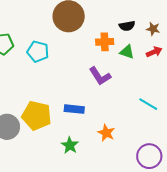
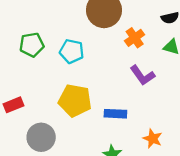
orange cross: (105, 42) -> (135, 38), moved, turned -30
yellow pentagon: (37, 116) -> (75, 100), moved

